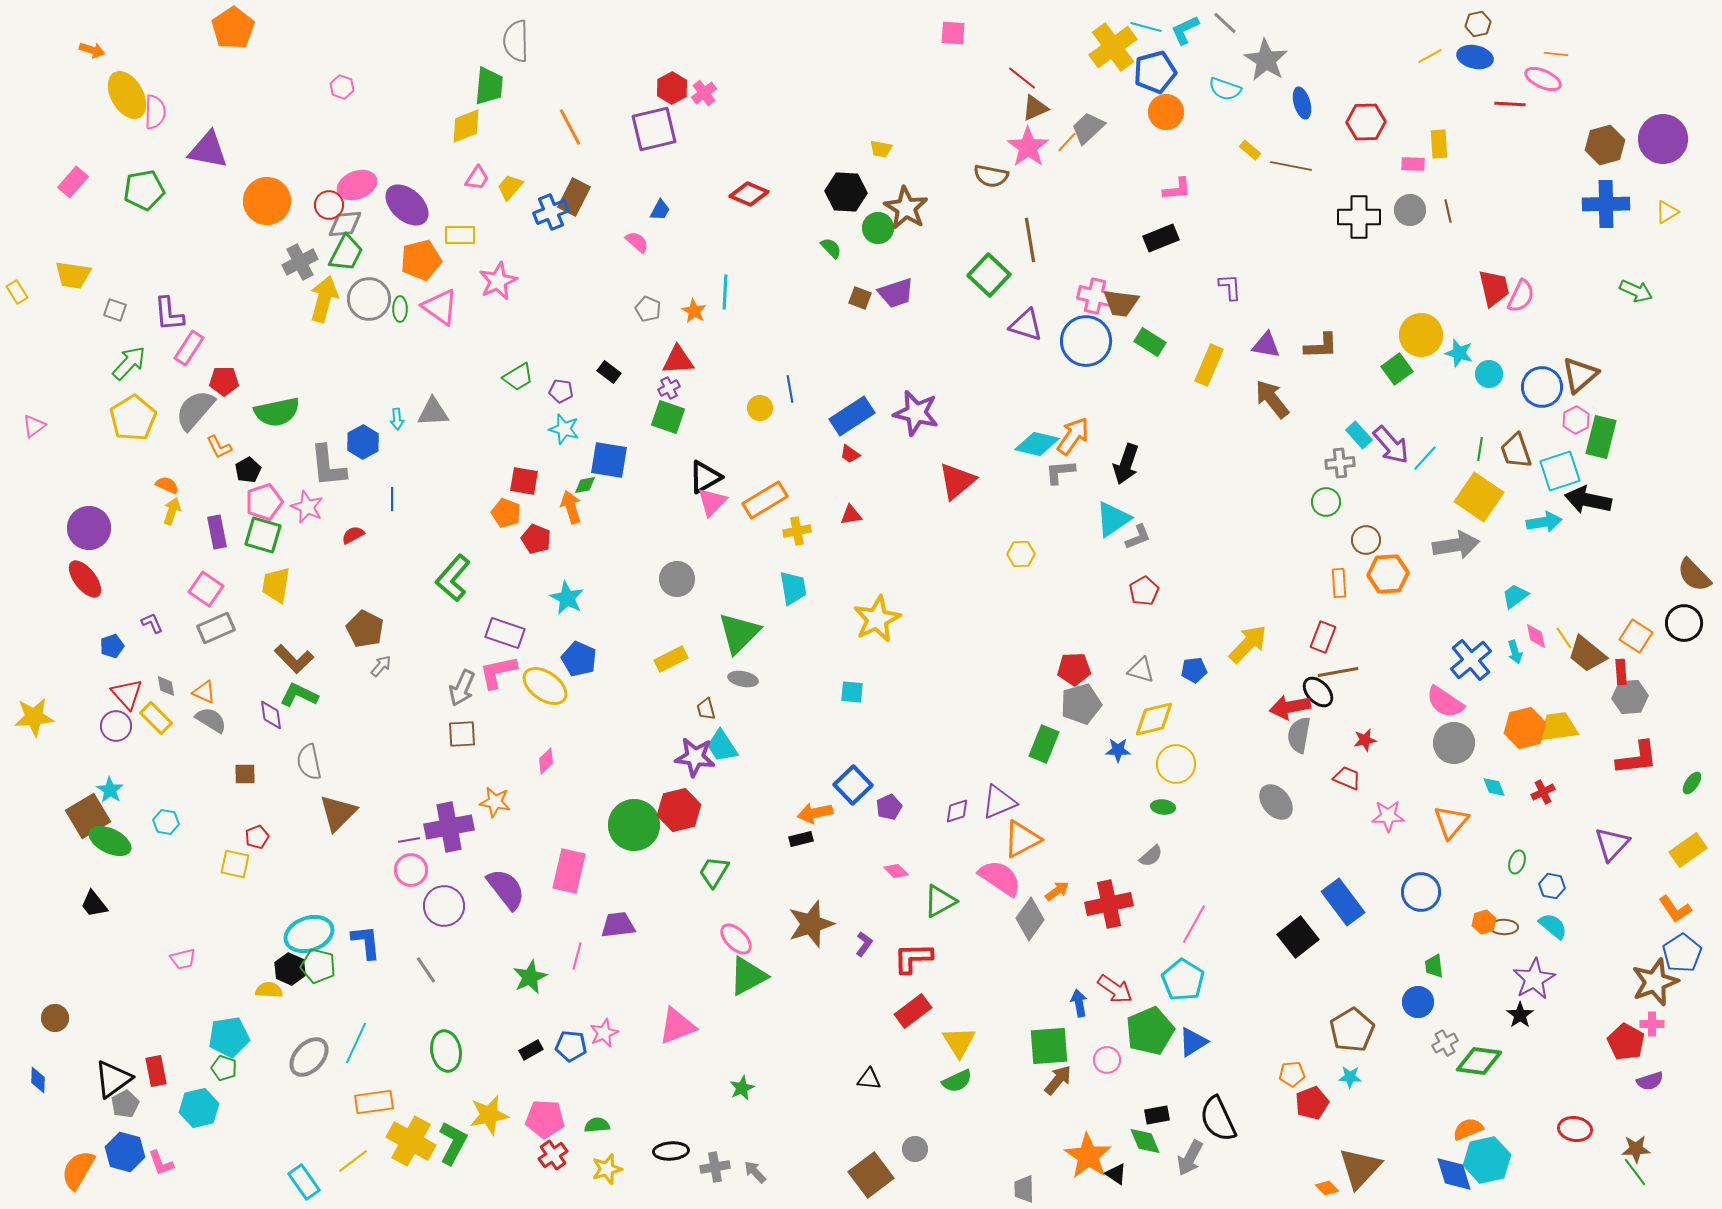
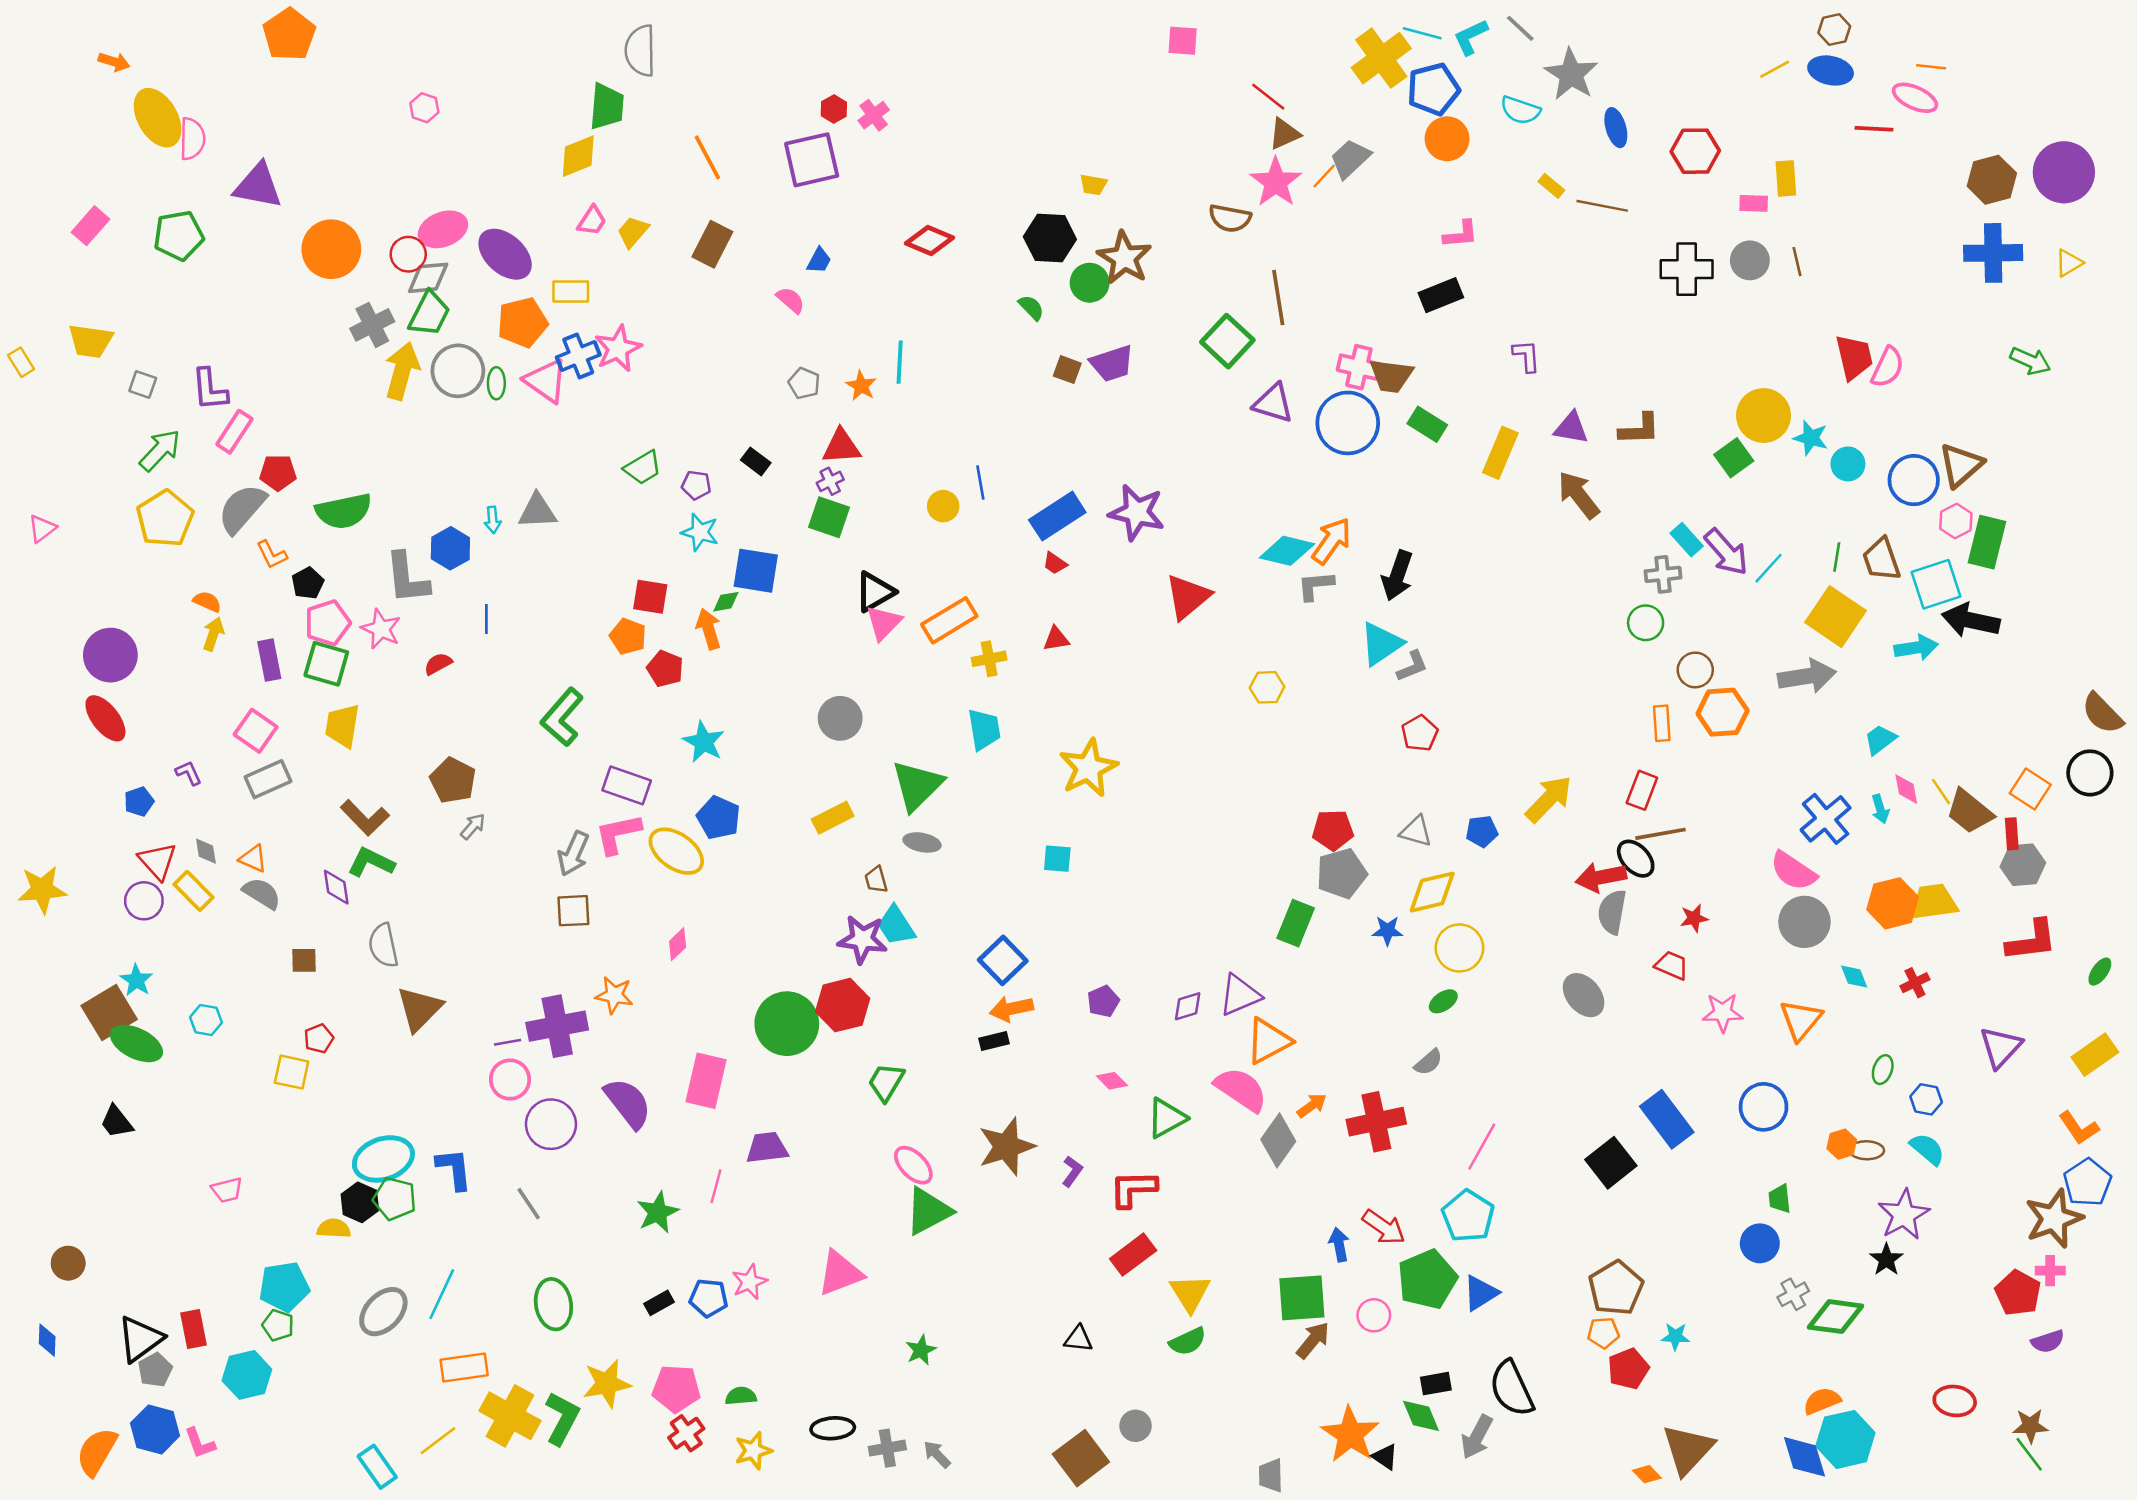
red hexagon: (672, 88) -> (834, 109), size x0.7
blue cross: (551, 212) -> (578, 356), moved
blue square: (853, 785) -> (1003, 960), moved
green ellipse: (1163, 807) -> (1443, 1001), turned -40
brown pentagon: (1352, 1030) -> (1616, 1288), moved

